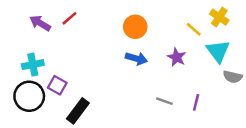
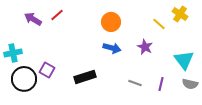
cyan triangle: (218, 51) -> (184, 60), moved
cyan cross: (33, 65) -> (13, 53), moved
gray semicircle: (233, 77) -> (190, 84), moved
black rectangle: (78, 111) -> (85, 77), moved, turned 35

